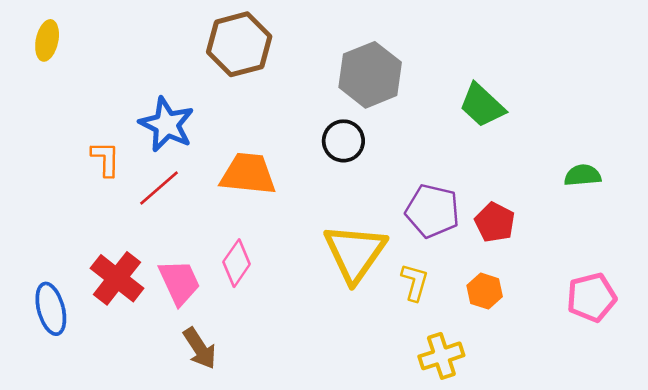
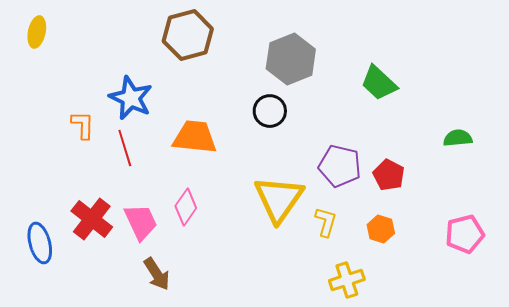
red line: (159, 188) -> (125, 148), turned -66

